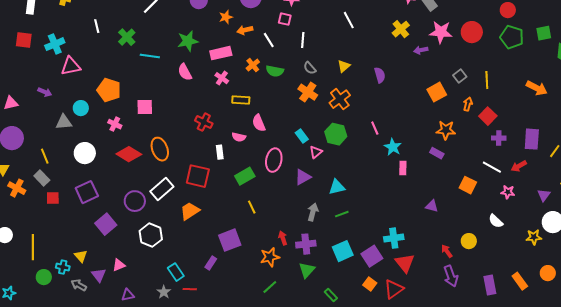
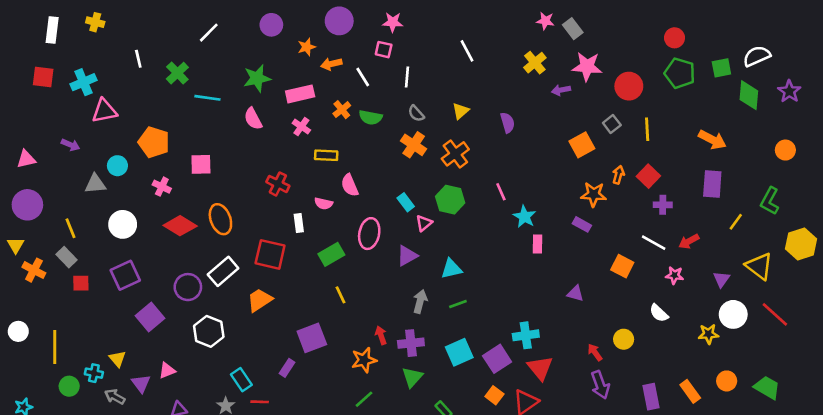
red circle: (472, 32) -> (629, 86), moved
orange arrow: (468, 104) -> (618, 175), moved
purple rectangle: (532, 139) -> (712, 184), moved

